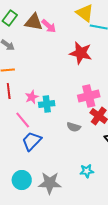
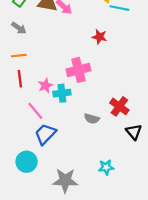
red star: (81, 53) -> (99, 37), size x0.6
pink cross: (89, 96) -> (78, 70), moved
cyan circle: (22, 180) -> (27, 162), moved

